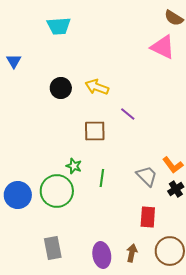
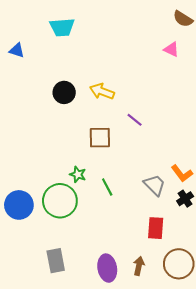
pink triangle: (163, 47) -> (171, 49), size x0.6
blue triangle: (14, 61) -> (17, 50), moved, turned -42
green line: (102, 178) -> (107, 187), turned -36

